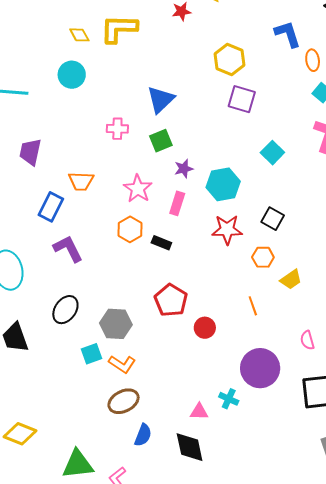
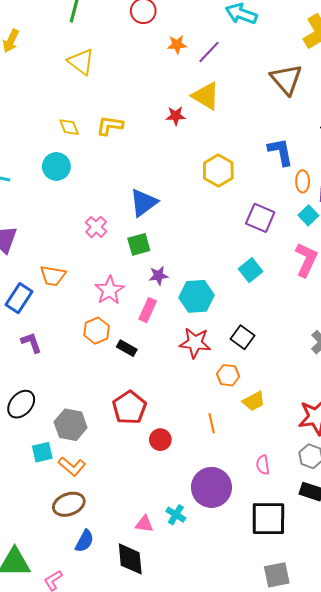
yellow L-shape: (119, 29) -> (110, 126), size x0.7
purple square: (242, 99) -> (260, 218), moved
pink cross: (117, 129) -> (96, 227), turned 35
purple L-shape: (68, 249) -> (31, 343), size x0.7

